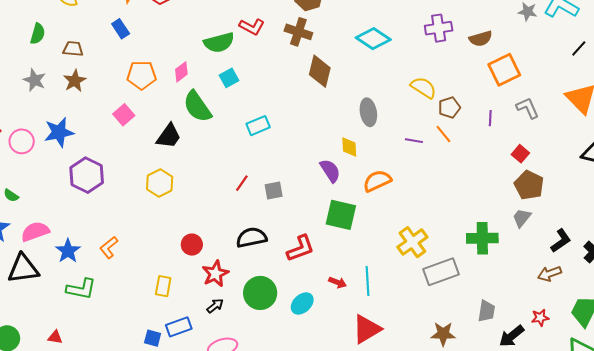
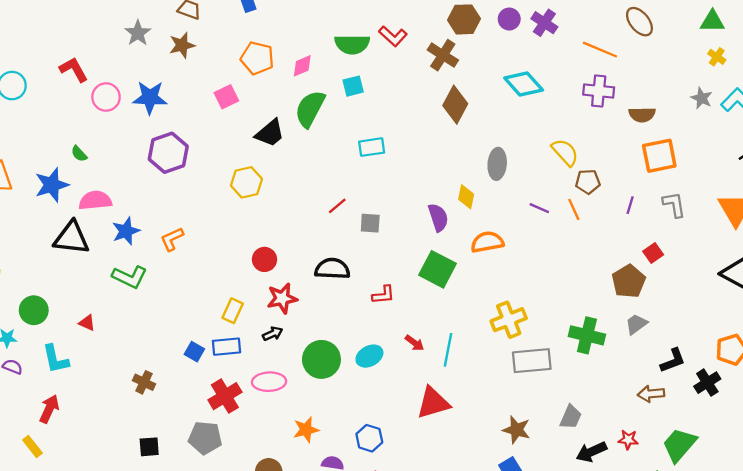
green semicircle: (197, 107) -> (310, 109), turned 48
brown pentagon: (529, 185) -> (629, 281), moved
red L-shape: (301, 248) -> (383, 295), size x0.7
yellow rectangle: (163, 286) -> (233, 311), moved
green circle: (260, 293) -> (321, 359), moved

